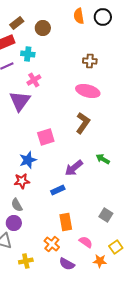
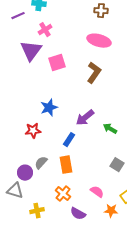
pink square: (46, 137) -> (57, 63), moved
green arrow: (103, 159) -> (110, 129), moved
blue star: (28, 160) -> (49, 108), moved
blue rectangle: (58, 190) -> (69, 140), turned -32
gray semicircle: (17, 205) -> (41, 163), moved, turned 72
orange rectangle: (66, 222) -> (66, 165), moved

